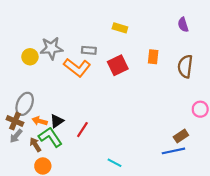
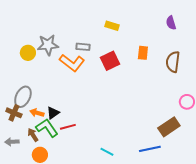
red line: (82, 130) -> (68, 127), moved, turned 42
gray arrow: (16, 136) -> (12, 142), moved, turned 48
brown rectangle: (181, 136) -> (169, 127), size x1.5
blue line: (173, 151) -> (150, 149), moved

